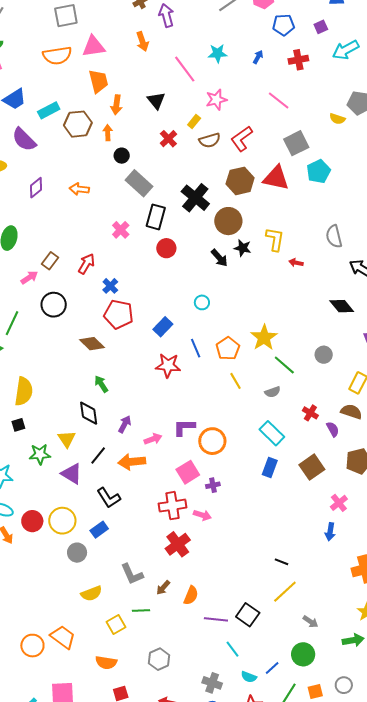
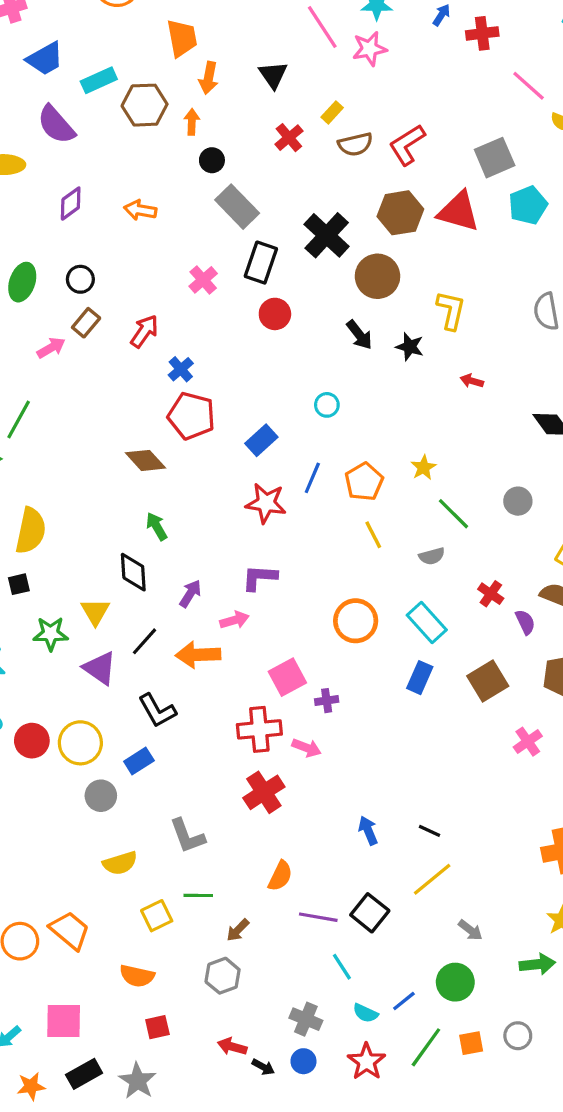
red cross: (298, 60) -> (482, 33), moved
pink star: (216, 100) -> (370, 49), moved
pink line: (279, 101) -> (529, 86), moved
black star: (243, 248) -> (410, 347), moved
red arrow: (296, 263) -> (472, 381), moved
black circle: (54, 305) -> (80, 279), moved, size x0.7
yellow star: (264, 337) -> (424, 468), size x0.6
blue line: (196, 348) -> (312, 478), turned 42
purple L-shape: (184, 427) -> (259, 578), moved
orange circle: (212, 441) -> (356, 621), moved
blue arrow: (330, 532) -> (368, 830), moved, turned 144
brown arrow: (163, 588) -> (238, 930), moved

